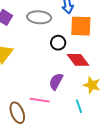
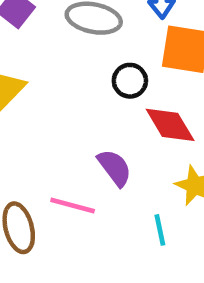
purple semicircle: (56, 81) -> (115, 168), turned 108

